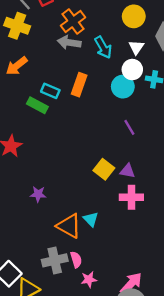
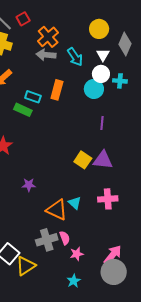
purple line: (129, 127) -> (102, 123), turned 40
purple triangle: (127, 171) -> (103, 160), size x1.5
pink cross: (131, 197) -> (108, 199), moved

